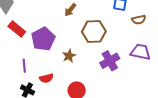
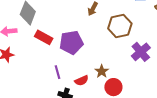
purple pentagon: (43, 39) -> (71, 42), turned 30
brown star: (69, 56) -> (102, 71), moved

